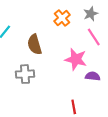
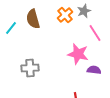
gray star: (91, 14) -> (84, 11), moved
brown semicircle: (35, 44) -> (33, 19), moved

